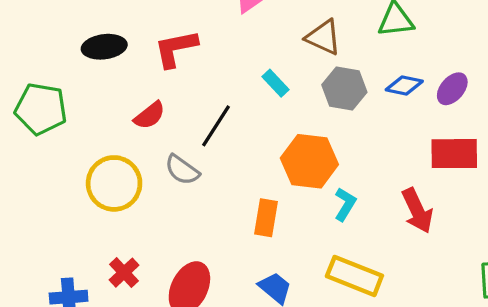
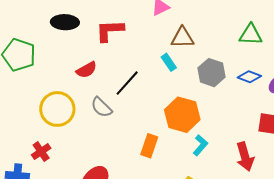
brown triangle: (323, 37) -> (183, 38), moved, turned -35
red cross: (124, 273) -> (41, 152), moved

